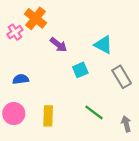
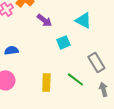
gray rectangle: (122, 77) -> (96, 62), moved
yellow rectangle: (48, 116) -> (46, 82), moved

